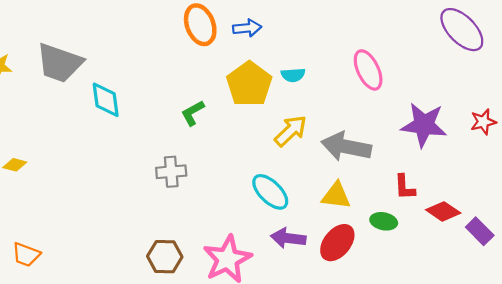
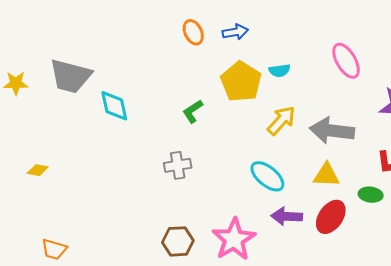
orange ellipse: (200, 25) -> (193, 32), size x0.7

